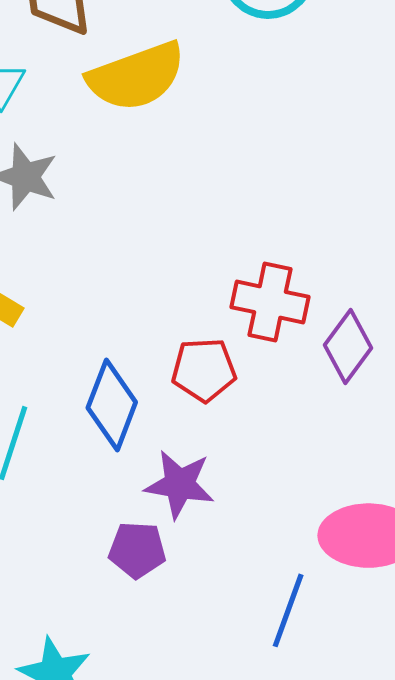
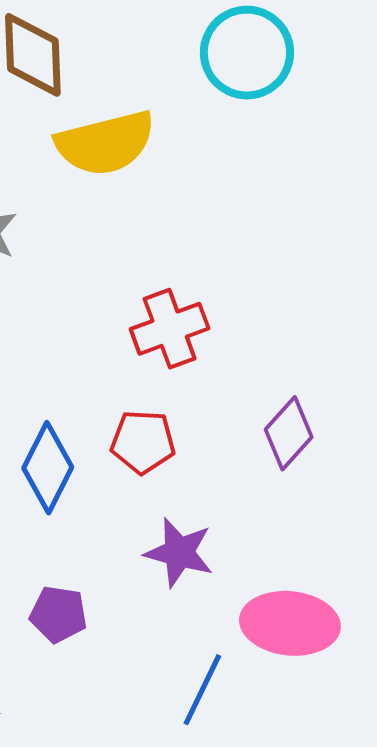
red cross: (270, 302) -> (170, 329), moved, turned -38
purple star: (180, 484) -> (179, 553), moved

